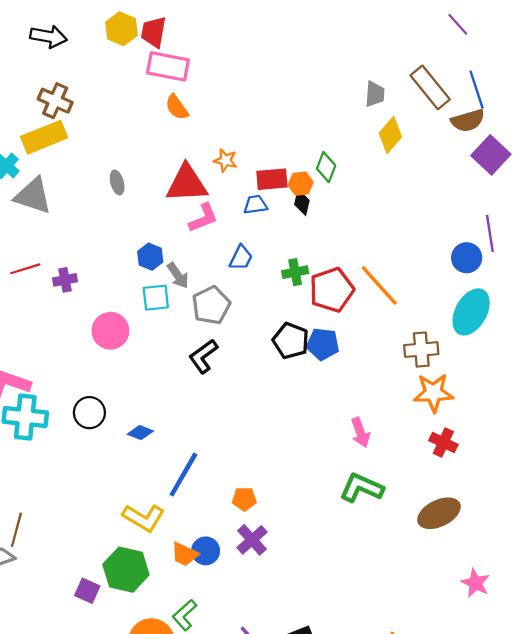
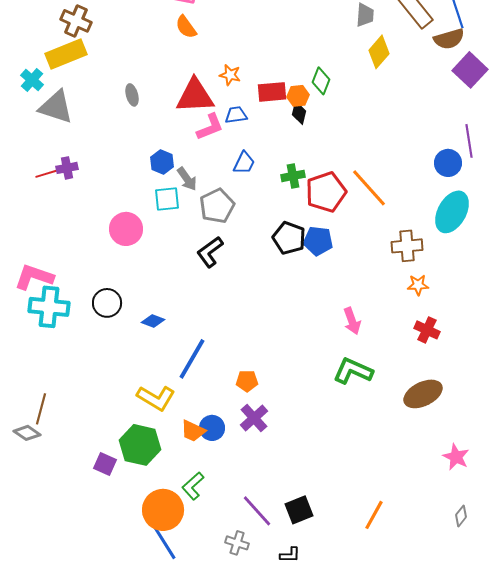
blue trapezoid: (255, 205) -> (236, 115), moved
purple cross: (65, 280) -> (67, 168), moved
orange star: (433, 393) -> (418, 285), size x0.6

